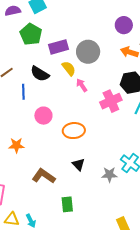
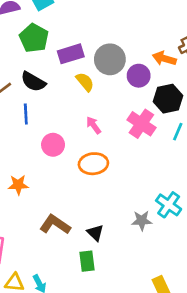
purple circle: (124, 25) -> (139, 76), moved
black semicircle: (40, 74) -> (33, 82), moved
pink arrow: (82, 85) -> (94, 125), moved
pink cross: (111, 101) -> (141, 124), turned -30
black triangle: (78, 164) -> (95, 233), moved

